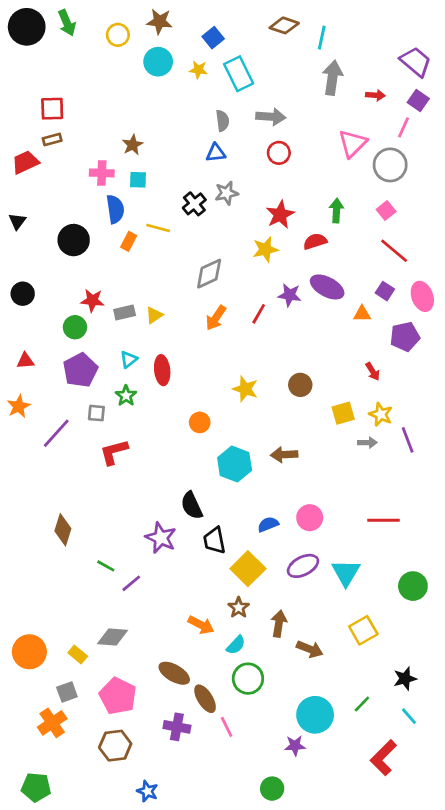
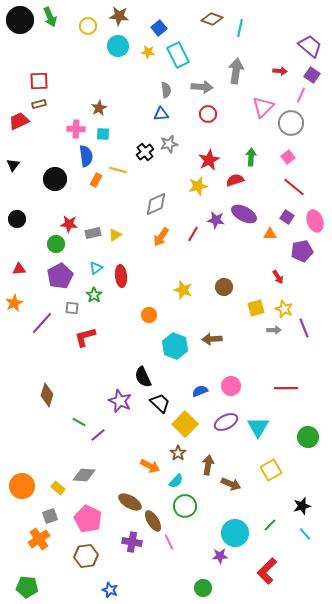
gray arrow: (332, 78) -> (236, 71), moved
black trapezoid: (214, 540) -> (160, 403), turned 145
red L-shape: (383, 758) -> (267, 571), moved

